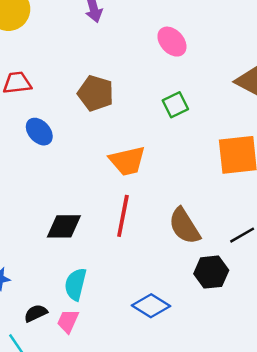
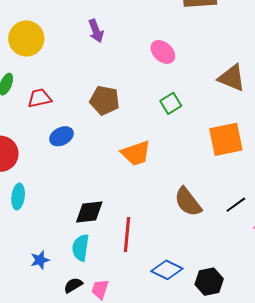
blue ellipse: (39, 132) -> (61, 136), turned -70
red line: (123, 216) -> (127, 234), moved
black hexagon: (211, 272) -> (209, 282), moved
cyan semicircle: (76, 284) -> (81, 248), moved

